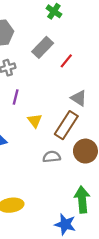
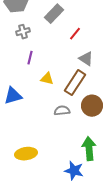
red line: (66, 61) -> (75, 34), moved
yellow triangle: (35, 121) -> (47, 79), turned -40

